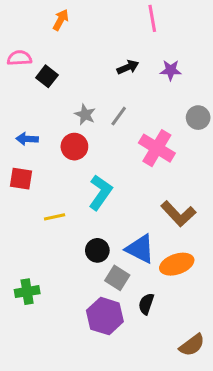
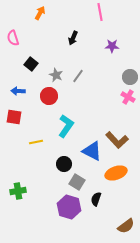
pink semicircle: (19, 58) -> (13, 38), turned -105
black arrow: (128, 67) -> (73, 38), moved, turned 136
black square: (47, 76) -> (31, 64), moved
pink cross: (157, 148) -> (128, 97), moved, size x0.6
blue triangle: (140, 249) -> (92, 151), moved

